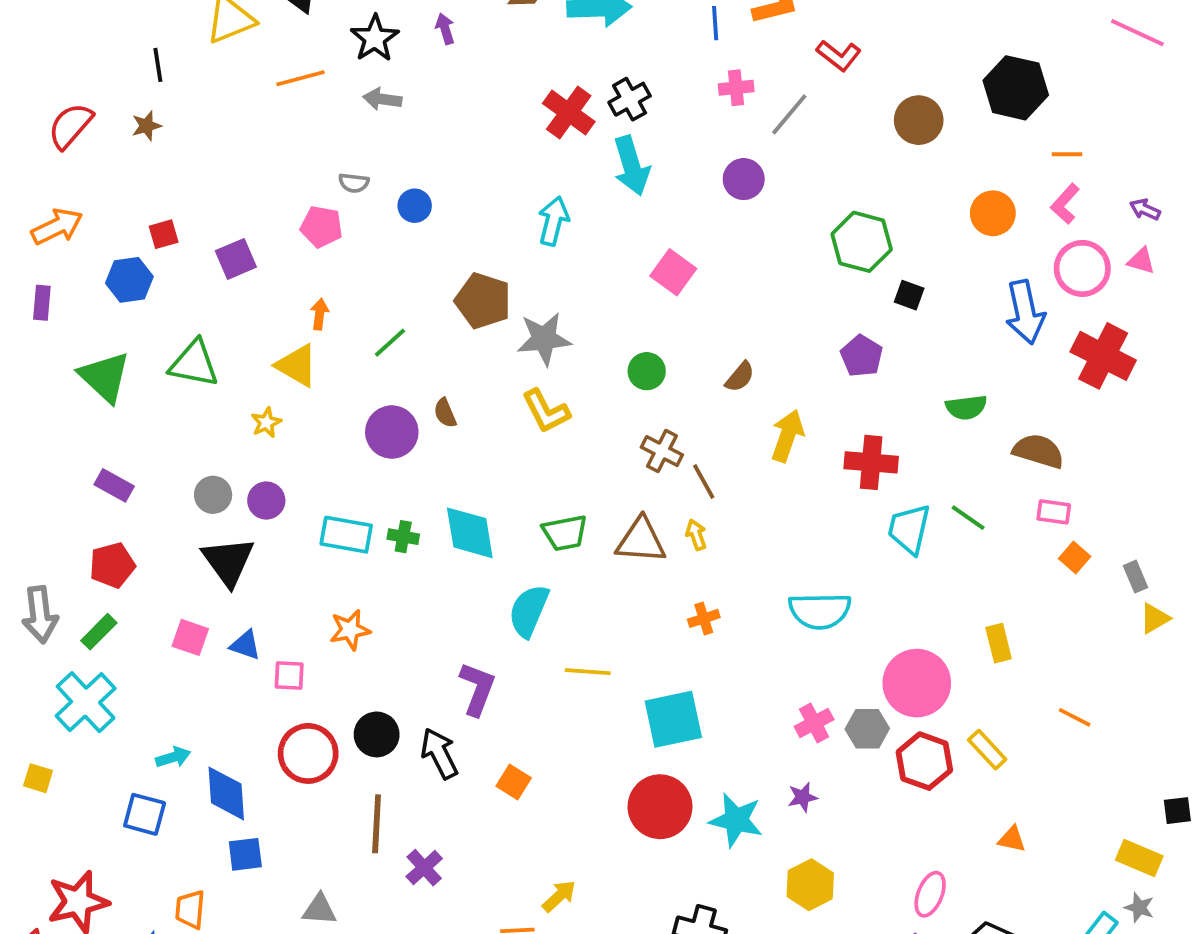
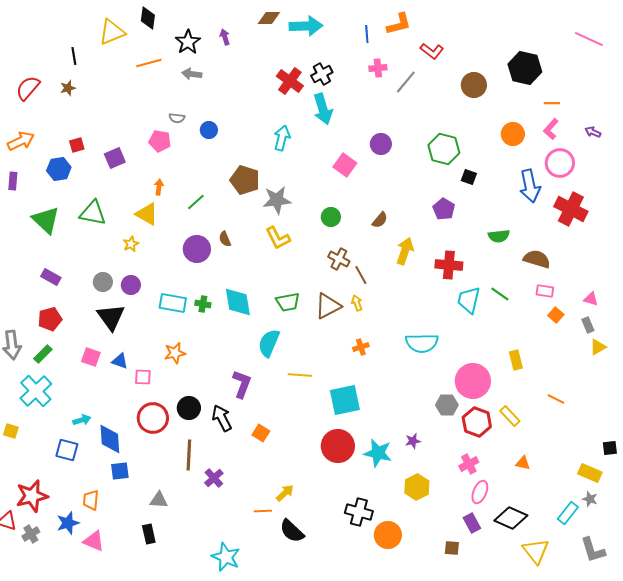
purple circle: (744, 179) -> (381, 144), moved
pink triangle: (1141, 261) -> (591, 299), moved
brown triangle: (641, 540) -> (328, 306), turned -32
pink cross: (814, 723) -> (469, 464), moved

